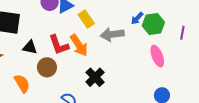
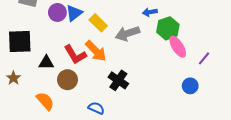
blue arrow: (137, 18) -> (150, 12), turned 48
green hexagon: (153, 24) -> (168, 28), moved
purple line: (182, 33) -> (204, 58), moved, turned 40

